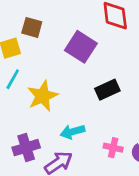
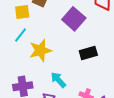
cyan arrow: (72, 132) -> (58, 80), turned 54

